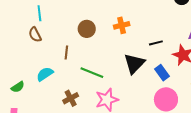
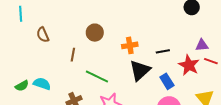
cyan line: (39, 13) -> (21, 14), moved
orange cross: (122, 25) -> (130, 45), moved
cyan semicircle: (45, 74) -> (42, 84), moved, turned 48

